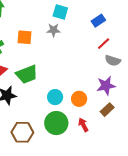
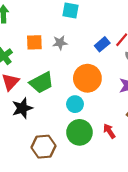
blue rectangle: (98, 21) -> (102, 44), moved
gray star: (53, 30) -> (60, 43), moved
orange circle: (79, 99) -> (87, 78), moved, size x1.6

